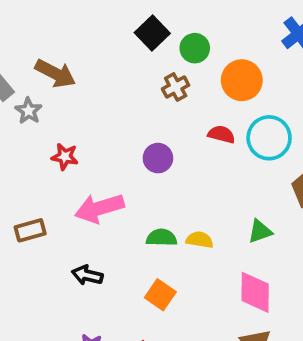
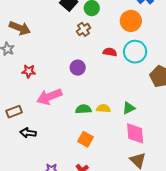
orange circle: (242, 80) -> (131, 21), moved
green triangle: (260, 231) -> (129, 108), moved
black arrow: (87, 275) -> (28, 133), moved

